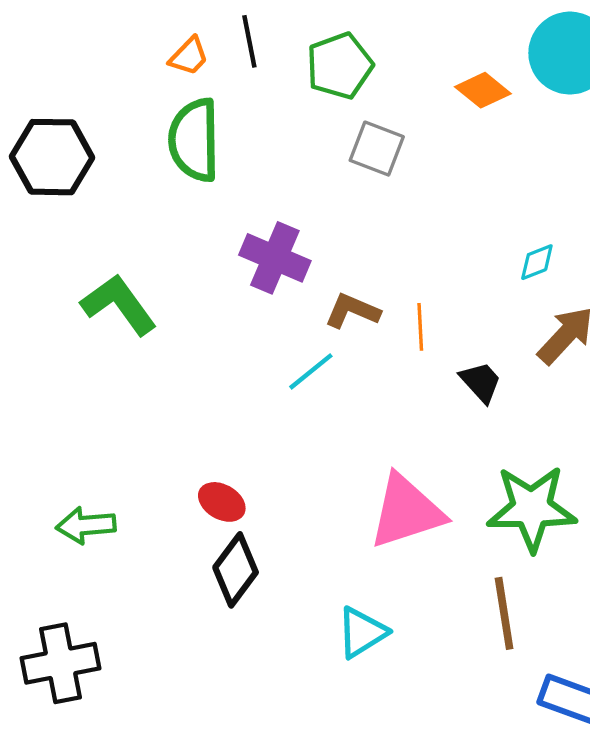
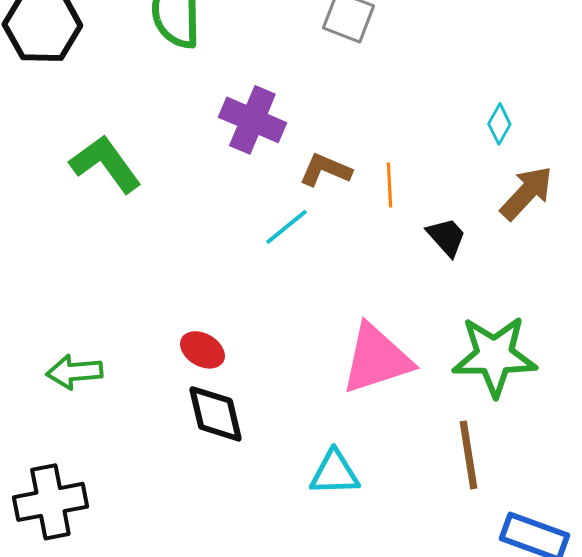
cyan diamond: (537, 262) -> (499, 124), turned -39
black diamond: (236, 570) -> (215, 414), turned -50
cyan triangle: (362, 632) -> (334, 473), turned 30

